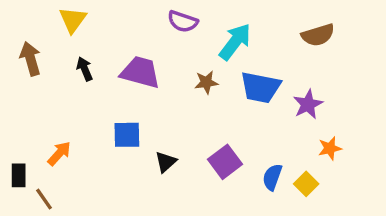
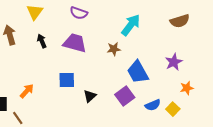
purple semicircle: (183, 21) -> (79, 13), moved
blue trapezoid: (260, 87) -> (138, 72), moved, turned 50
blue semicircle: (272, 177) -> (153, 105), turned -133

